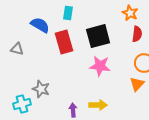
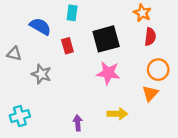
red rectangle: (64, 42) -> (67, 46), size x0.6
gray star: (41, 89) -> (41, 74), moved
yellow arrow: (98, 105) -> (117, 114), moved

